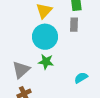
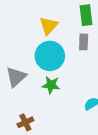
gray triangle: (21, 70) -> (16, 77), moved

